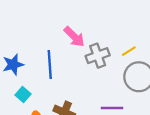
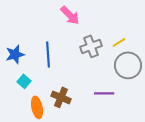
pink arrow: (74, 37) -> (70, 15), moved

